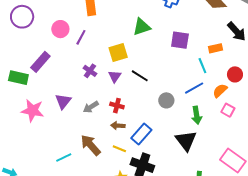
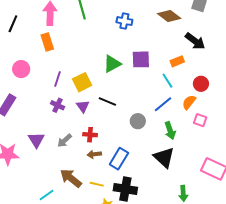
green triangle: (142, 27) -> (112, 64), moved
purple line: (81, 37) -> (58, 79), moved
yellow line: (119, 149) -> (97, 184), moved

